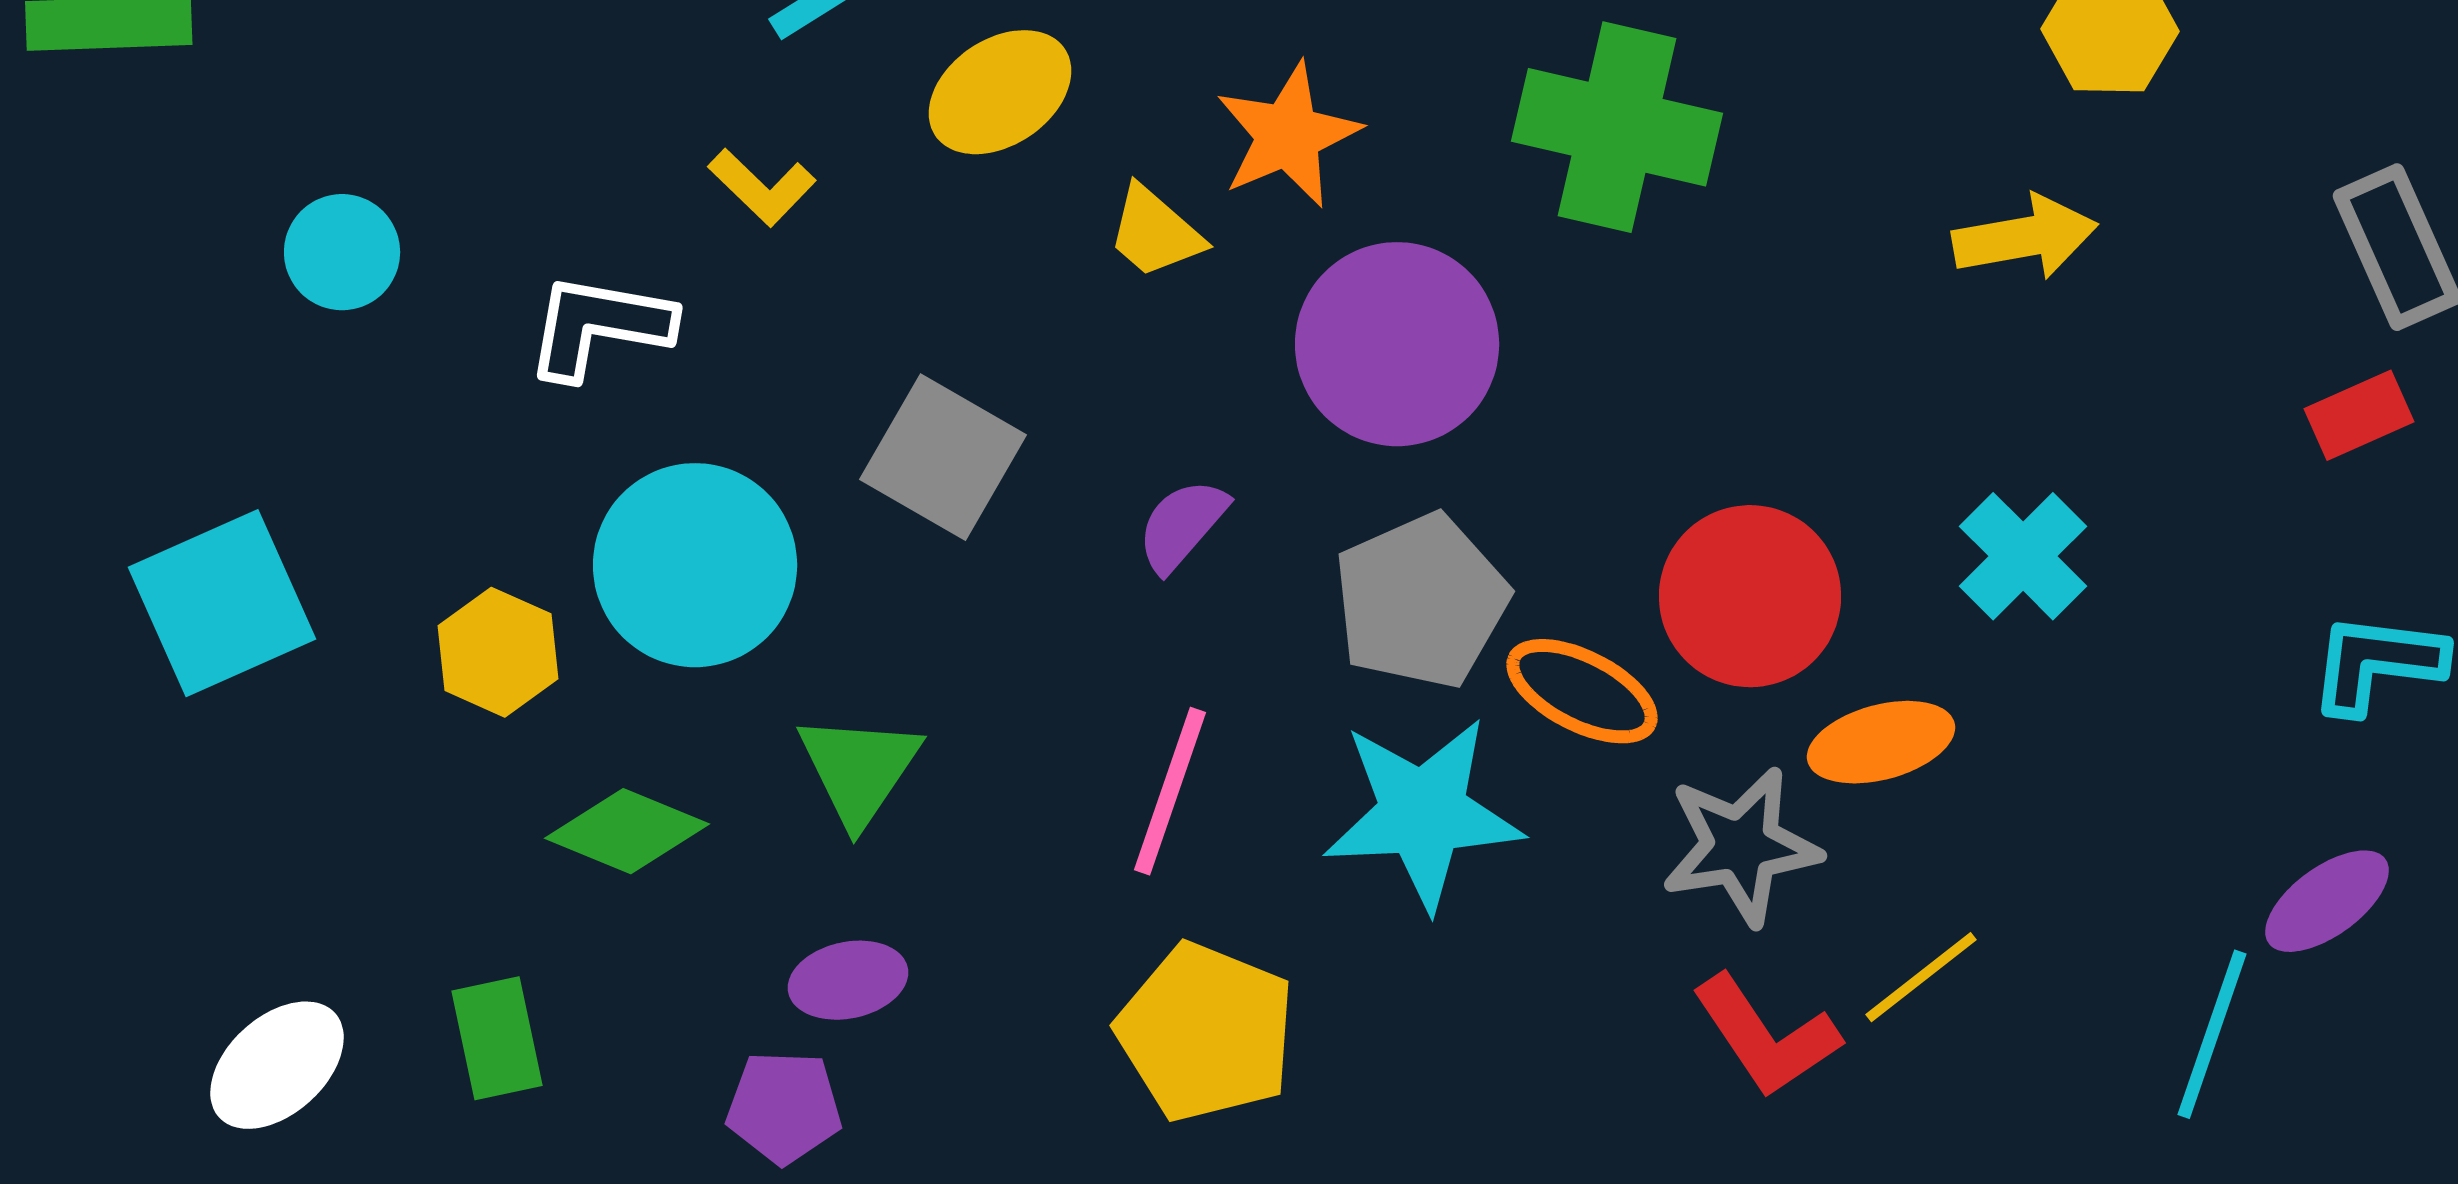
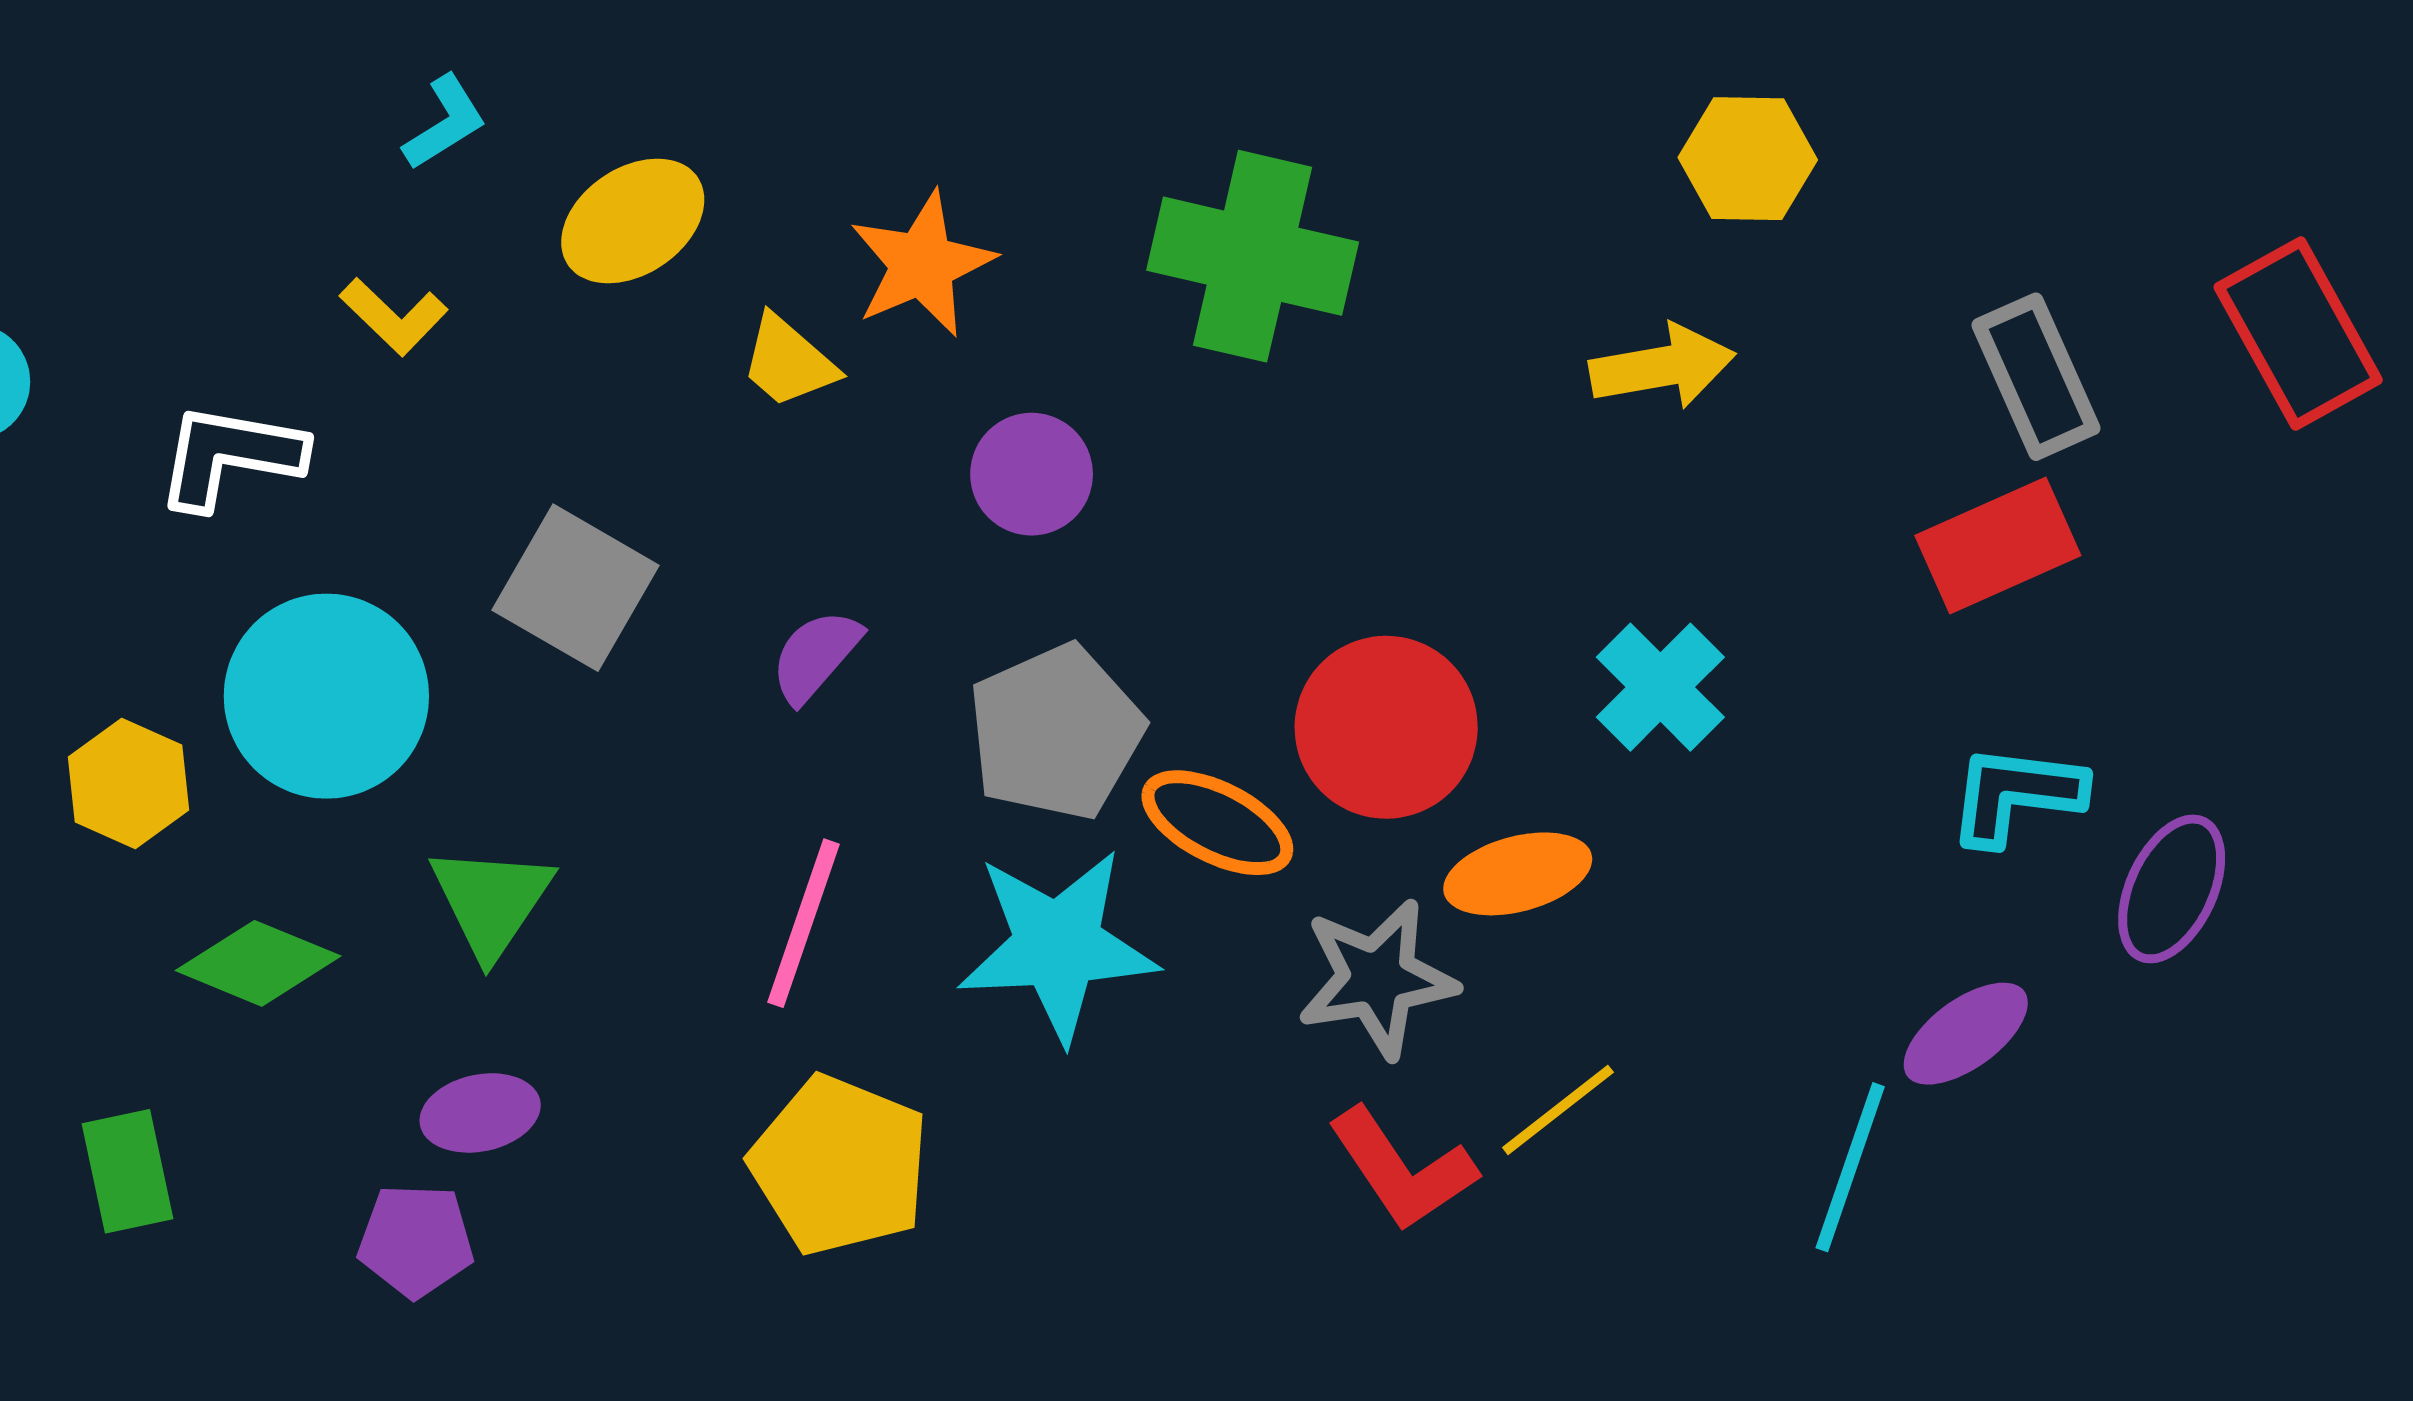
purple circle: (1397, 344) -> (1032, 474), size x0.6
red rectangle: (2359, 415) -> (1998, 545), size x1.5

